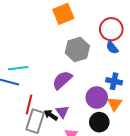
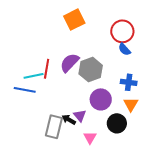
gray hexagon: (77, 49) -> (91, 70), moved
purple semicircle: (62, 80) -> (70, 63), moved
purple circle: (97, 98) -> (101, 99), moved
red line: (29, 104) -> (47, 69), moved

